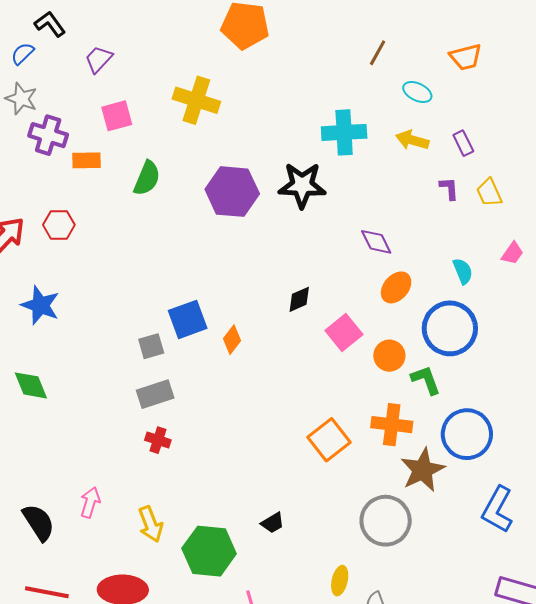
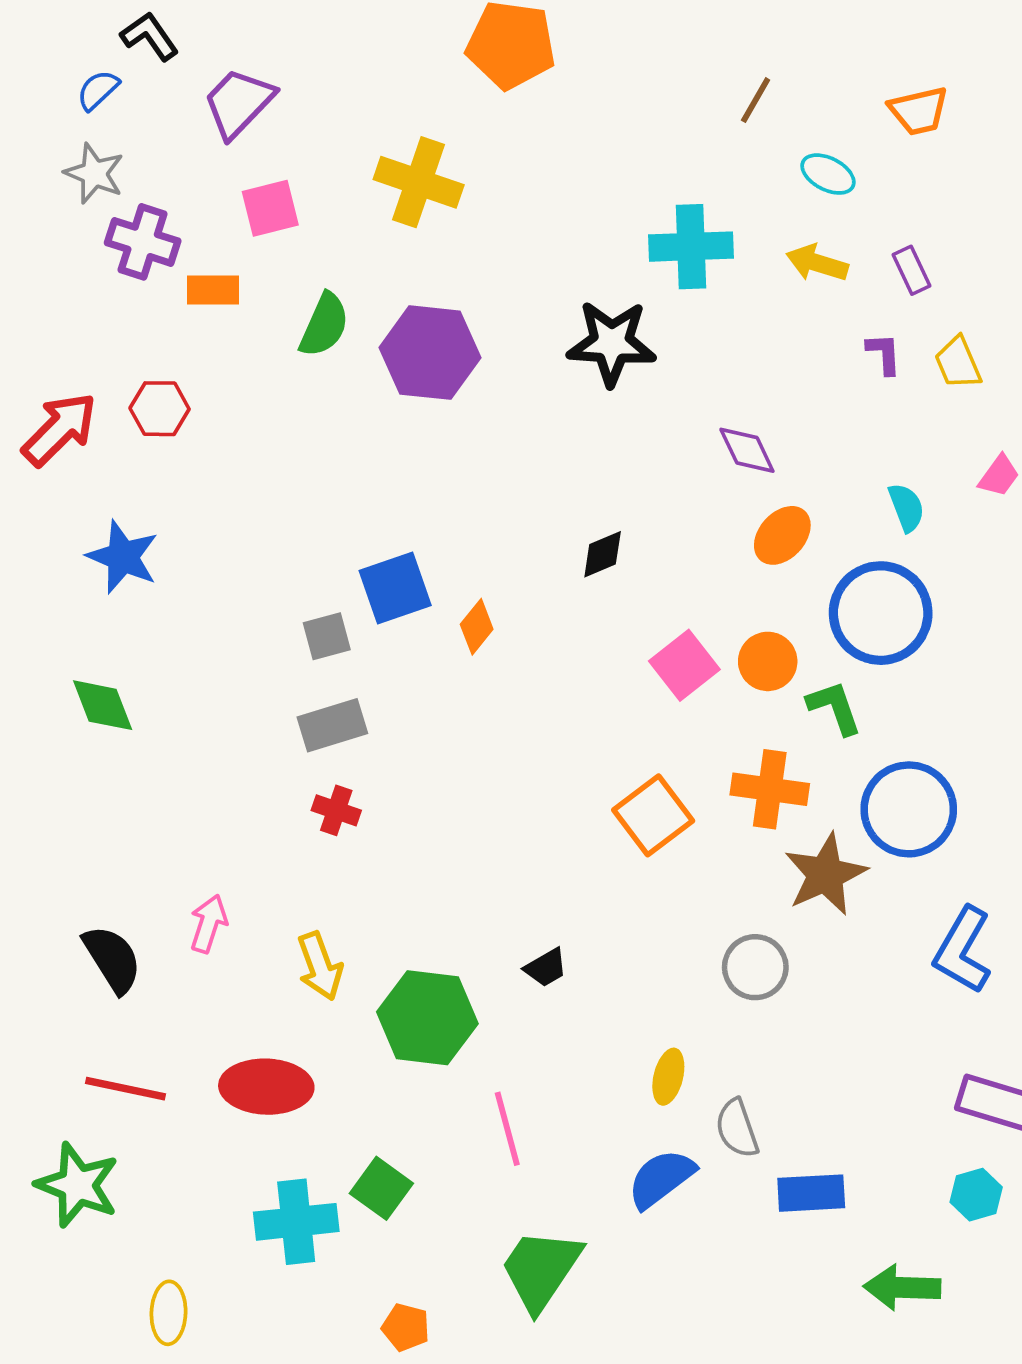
purple trapezoid: (99, 59) -> (239, 103), size x1.4
purple hexagon: (232, 192) -> (430, 353), moved
pink square: (344, 332) -> (684, 665), moved
gray circle: (386, 521) -> (755, 967), size x0.7

